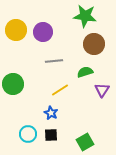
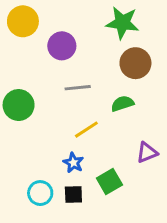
yellow circle: (16, 30) -> (23, 21), moved
green circle: (13, 84) -> (19, 105), moved
purple triangle: (102, 90) -> (147, 153), moved, turned 35
green square: (85, 142) -> (109, 181), moved

